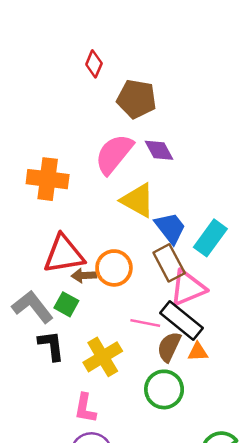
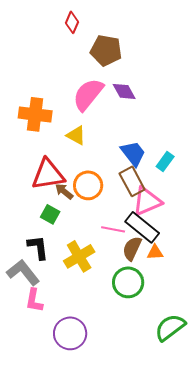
yellow triangle: (138, 200) -> (76, 135), moved, size x0.7
cyan rectangle: (210, 238) -> (165, 161), size x0.7
brown arrow: (84, 275) -> (64, 191), turned 42
gray L-shape: (33, 307) -> (23, 272), moved
pink L-shape: (85, 408) -> (34, 300), moved

